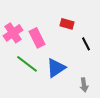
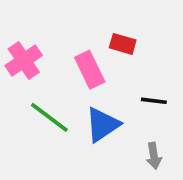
pink rectangle: (37, 38) -> (90, 70), moved
black line: (86, 44) -> (154, 101), moved, turned -56

